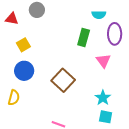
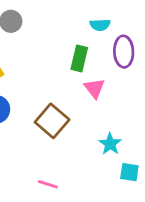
pink triangle: (103, 61) -> (94, 88), moved
cyan square: (106, 117) -> (129, 172), moved

